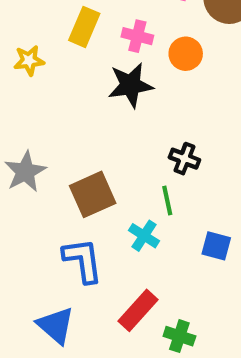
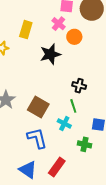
pink cross: (137, 36) -> (59, 24), moved, turned 32
brown square: (93, 194) -> (38, 107), turned -30
red rectangle: (138, 310) -> (57, 167), moved
green cross: (179, 336) -> (85, 144), moved

